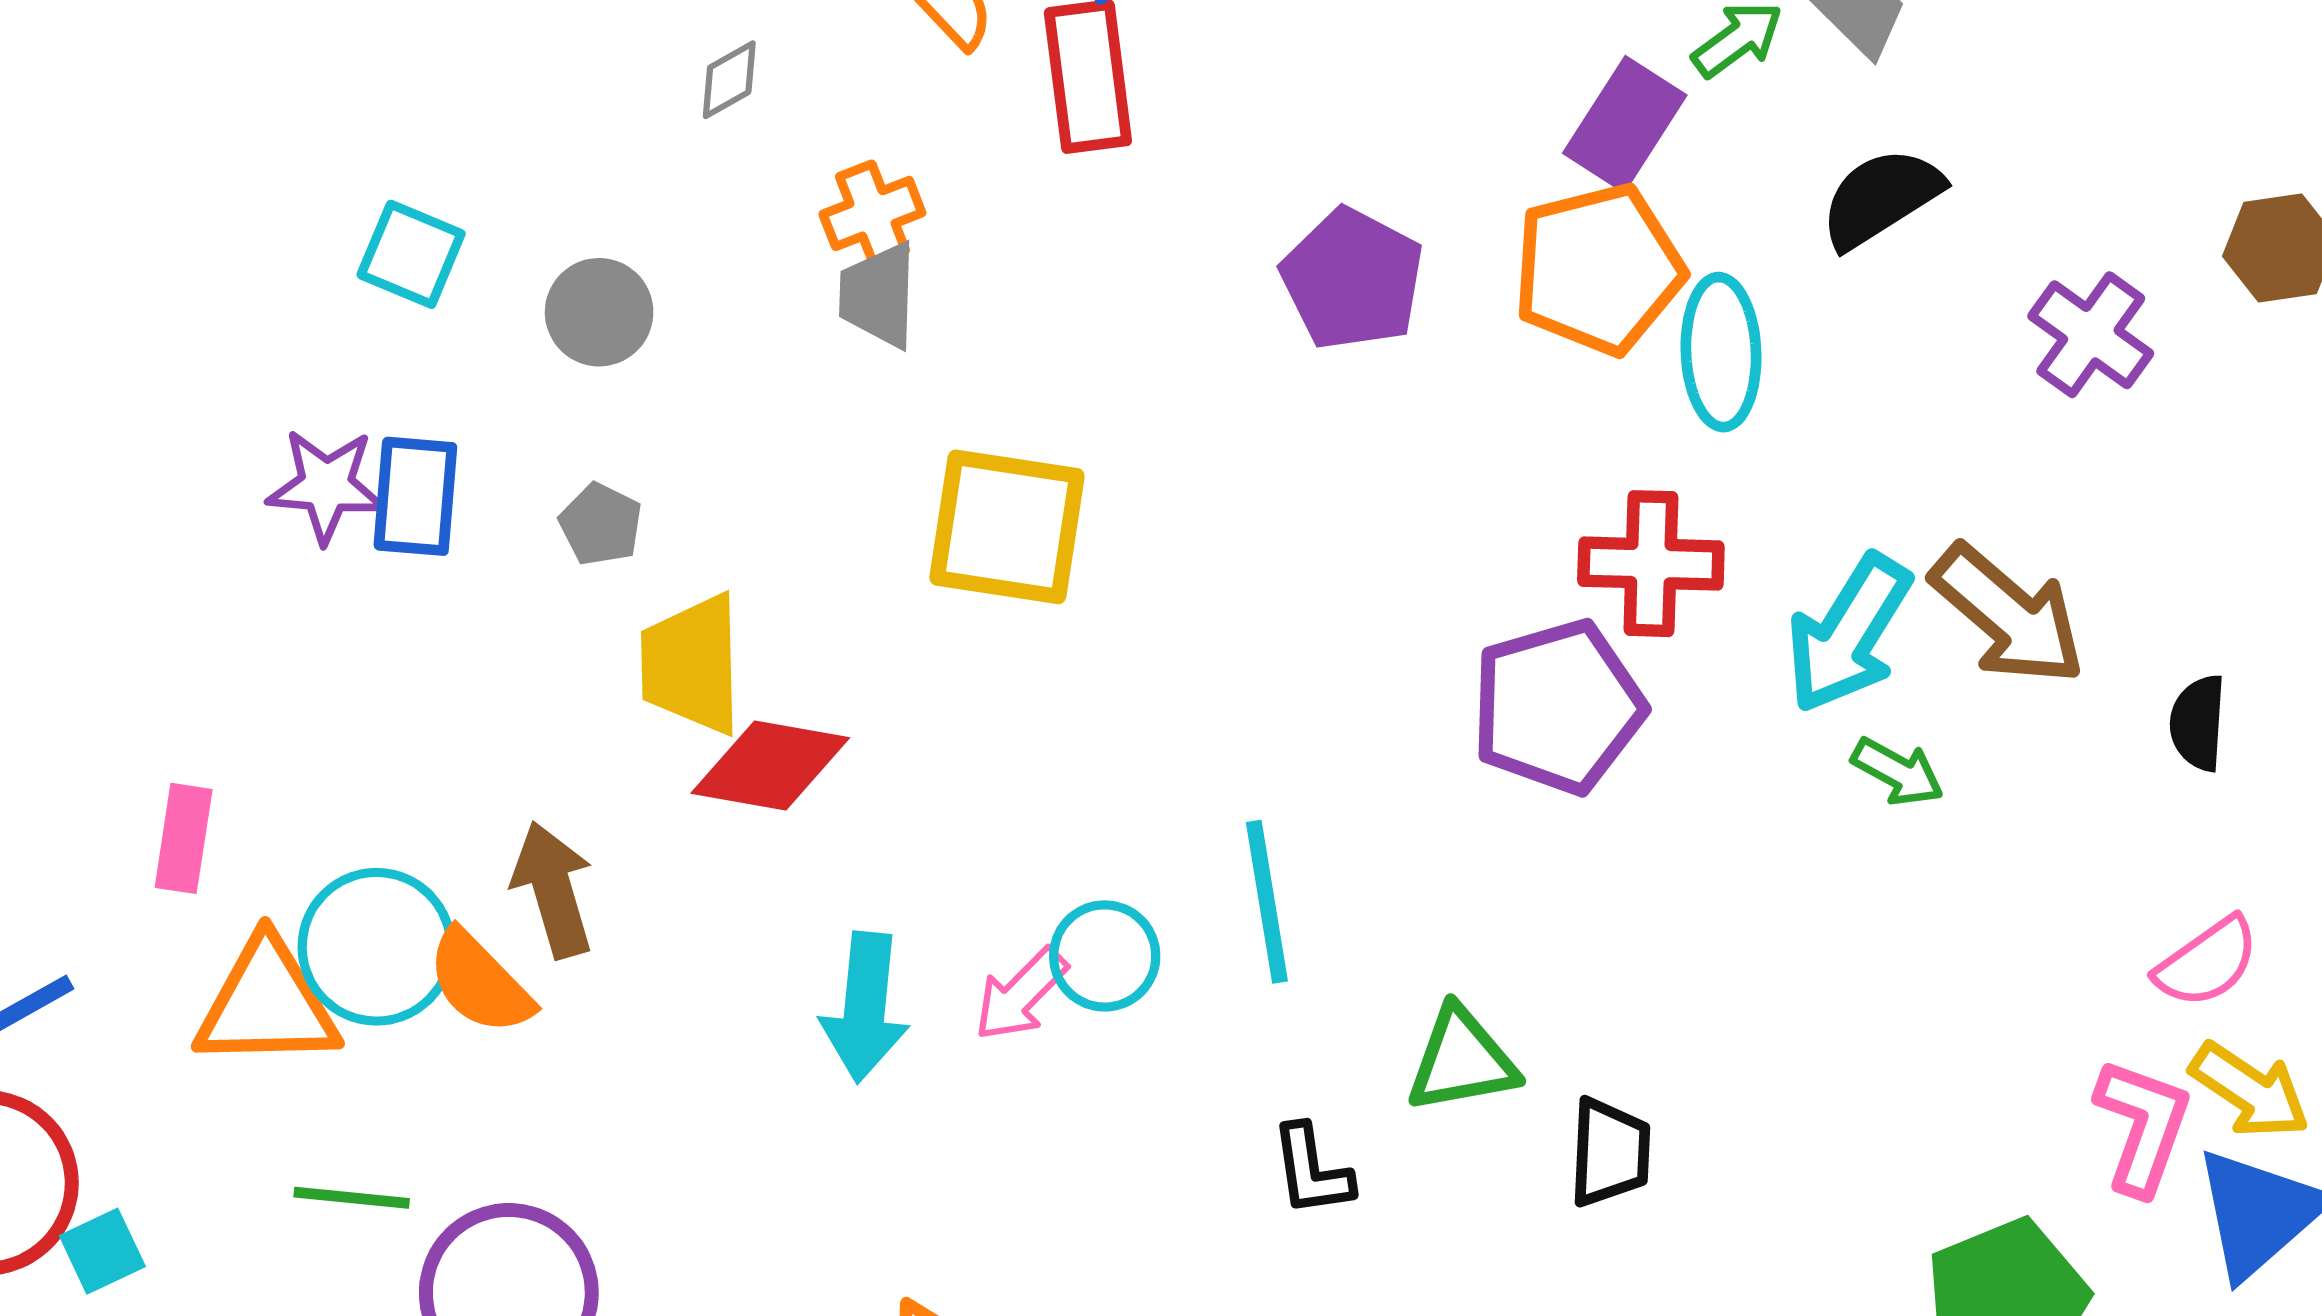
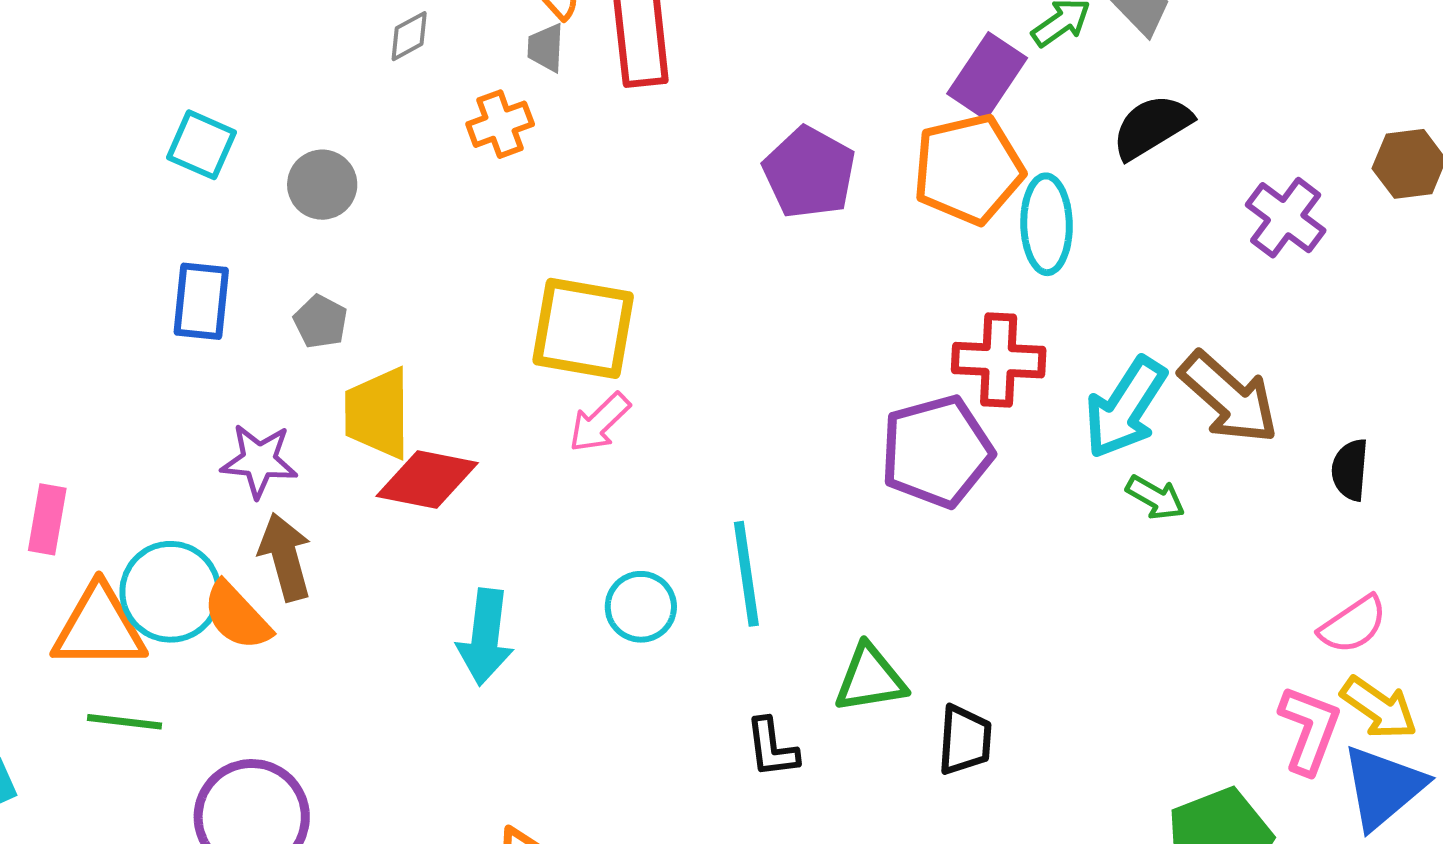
gray trapezoid: (878, 295) -> (546, 48), moved, size x0.7
purple star: (326, 486) -> (259, 461), moved
pink arrow: (1021, 994) -> (599, 422), moved
green line: (352, 1198) -> (124, 722), moved

